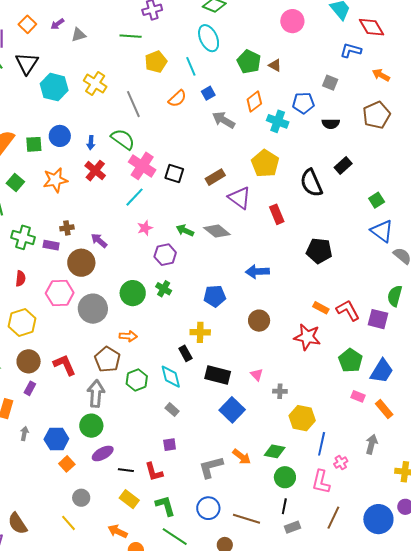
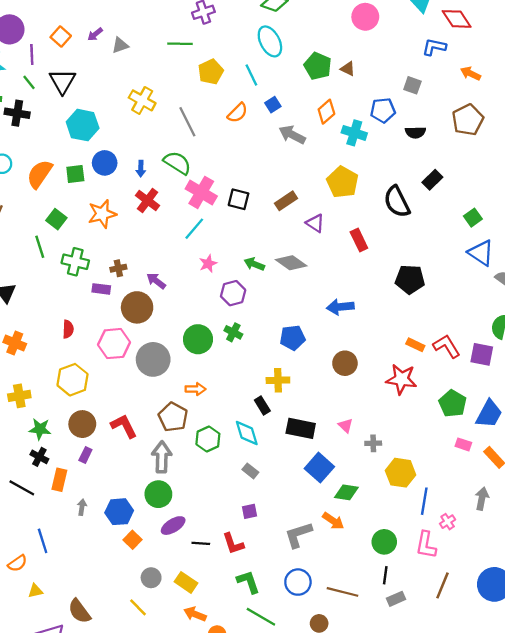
cyan hexagon: (54, 87) -> (83, 125), moved
purple triangle: (240, 198) -> (315, 223), size x0.7
green cross: (23, 237) -> (75, 262), moved
green diamond: (275, 451) -> (346, 492), moved
yellow rectangle: (129, 499) -> (186, 582), moved

